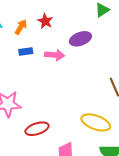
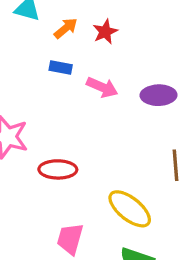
purple ellipse: (80, 39) -> (159, 95), moved
red ellipse: (37, 129) -> (58, 169), moved

